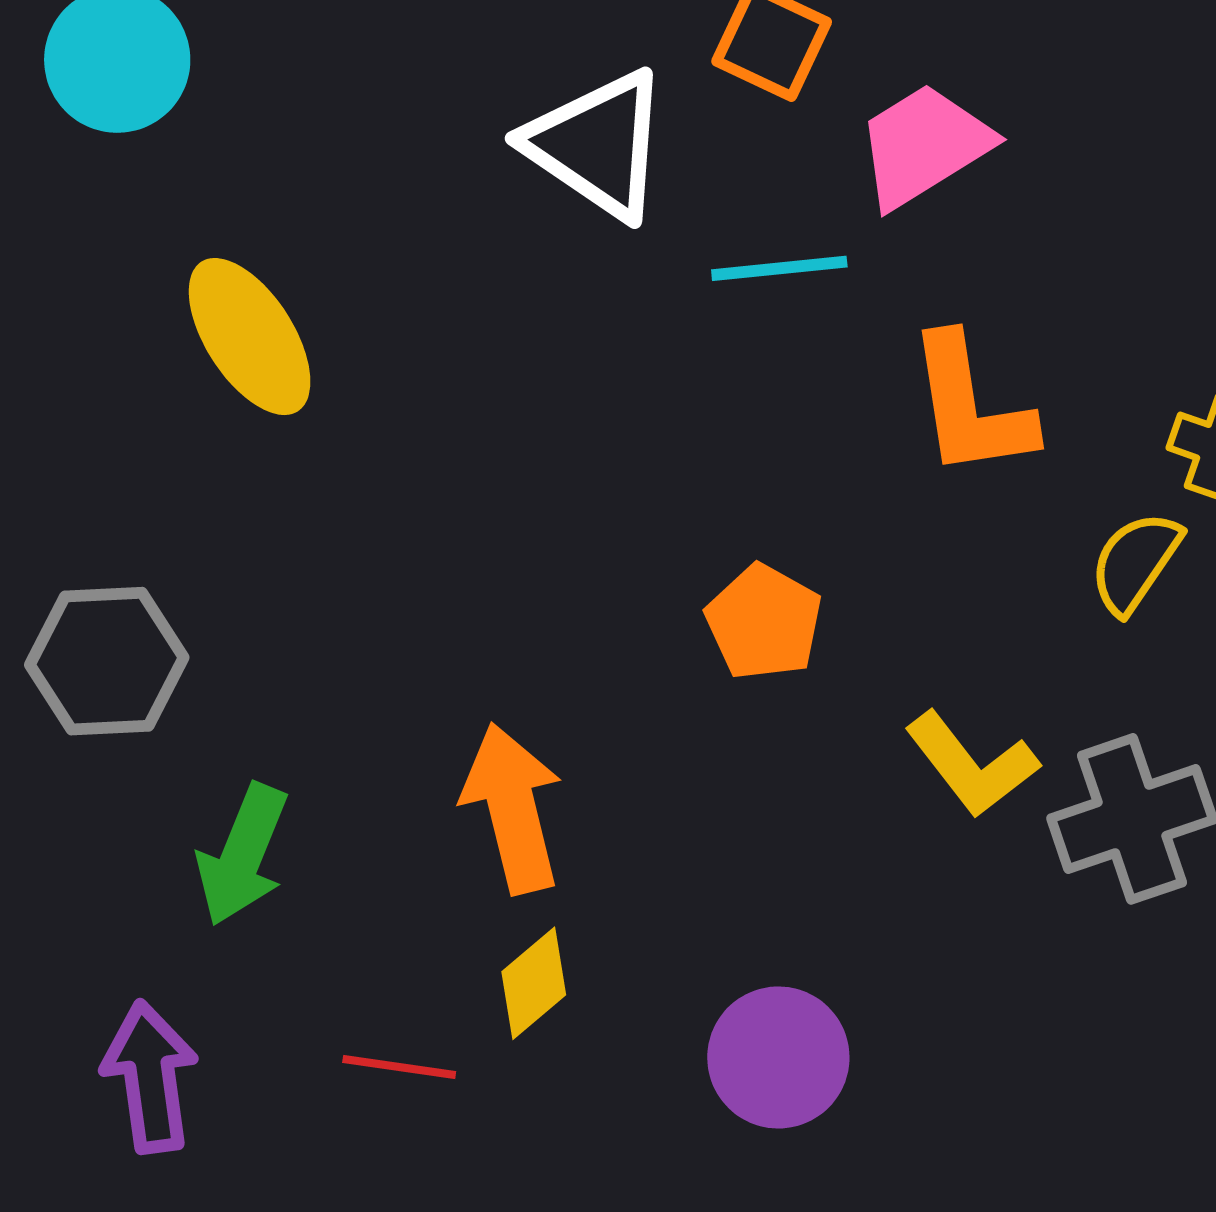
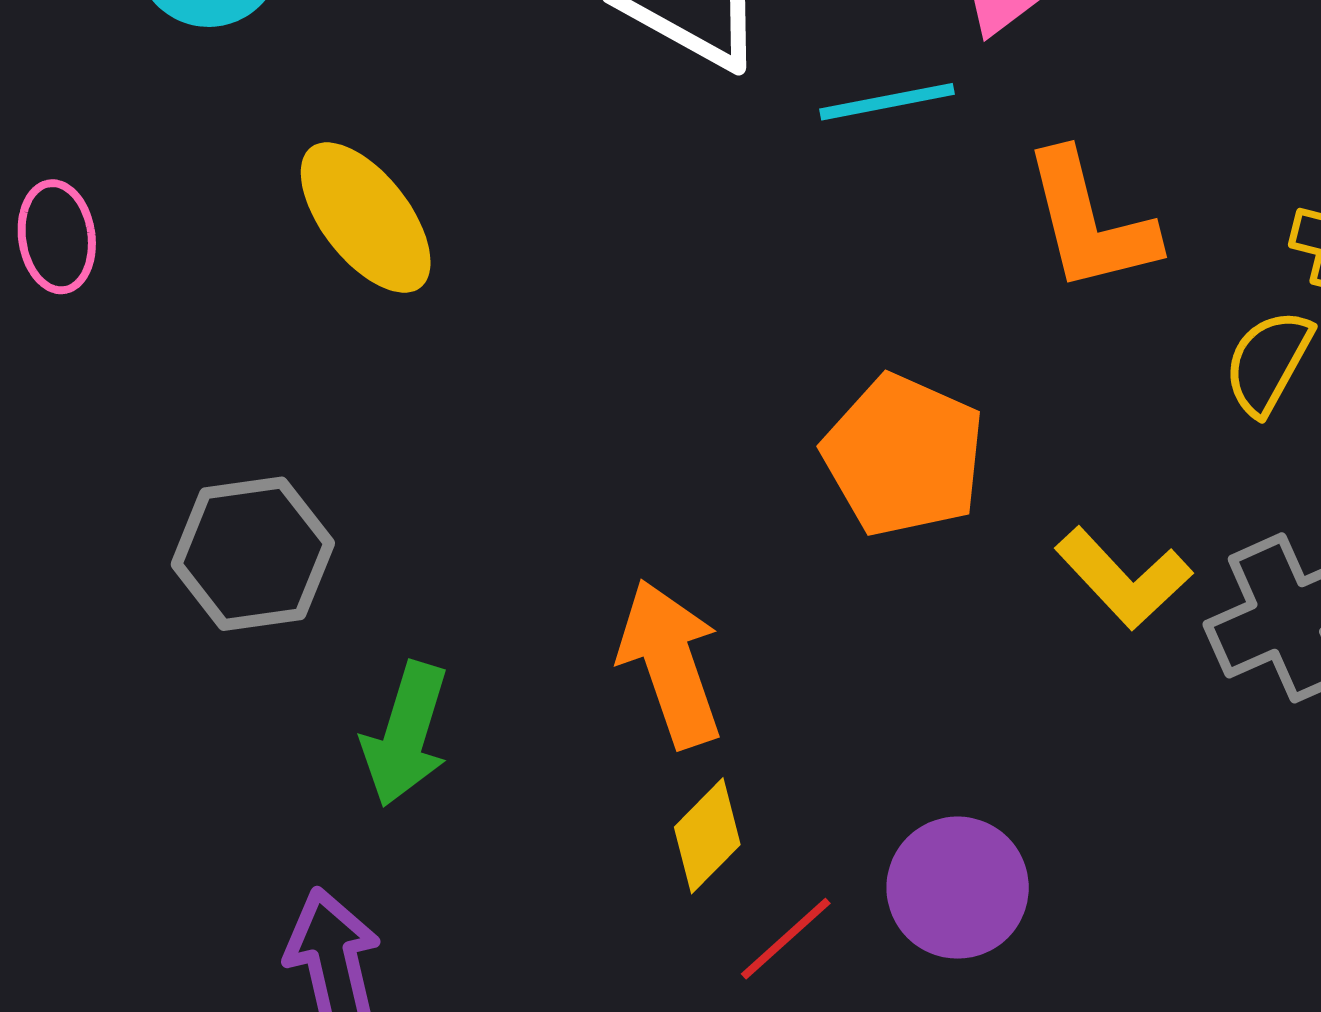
orange pentagon: (764, 622) -> (904, 455), size x1.4
red line: (399, 1067) -> (786, 939), moved, turned -45

